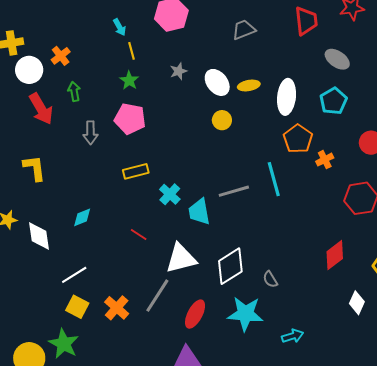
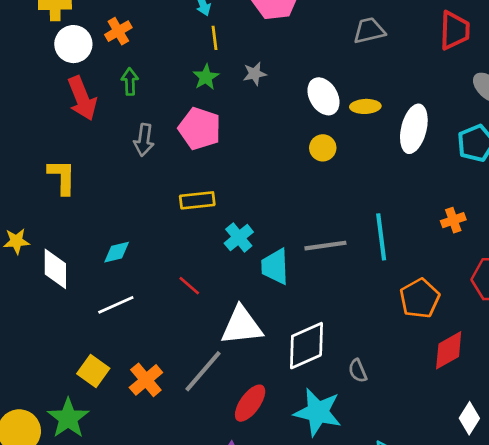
gray star: (178, 71) -> (255, 74), moved
orange pentagon: (298, 139) -> (420, 298), moved
white line: (74, 275) -> (116, 305), moved

